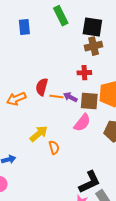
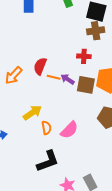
orange arrow: (16, 99) -> (13, 76), turned -30
pink semicircle: (82, 123) -> (69, 130), moved
black L-shape: (90, 182) -> (48, 161), moved

